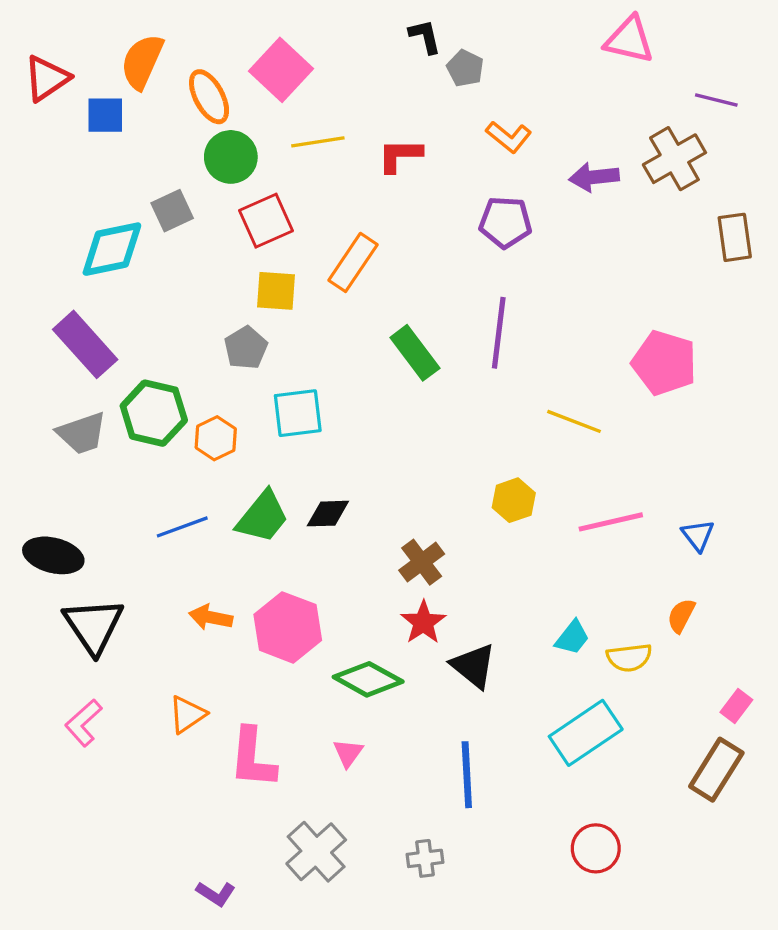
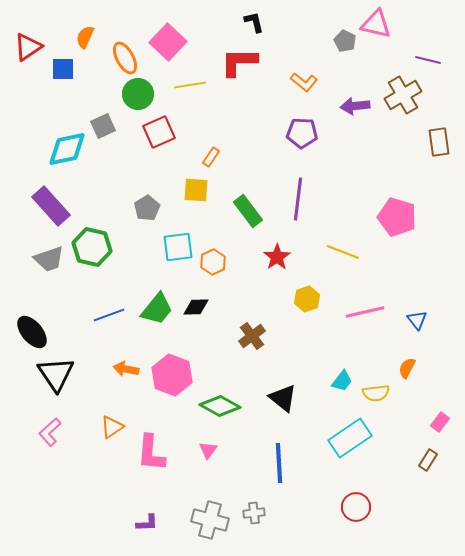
orange semicircle: (142, 62) -> (85, 37), size x0.7
gray pentagon: (465, 68) -> (345, 41), moved
red L-shape: (400, 155) -> (239, 62), moved, size x1.4
orange rectangle: (353, 262) -> (211, 157), size x0.6
yellow square: (276, 291) -> (196, 190), moved
orange hexagon: (216, 438) -> (213, 262), moved
black ellipse: (53, 555) -> (32, 332), turned 36
red star: (423, 622) -> (277, 257), moved
brown rectangle: (716, 770) -> (428, 460), size x0.6
gray cross: (316, 852) -> (210, 520), moved, turned -33
purple L-shape: (216, 894) -> (147, 523), moved, turned -35

